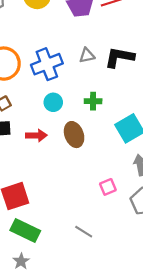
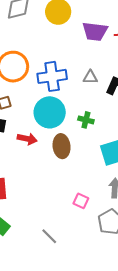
cyan circle: (53, 102) -> (50, 112), size x1.8
pink square: (108, 187) -> (81, 201), turned 35

